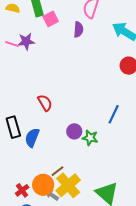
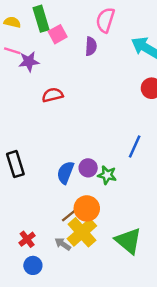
pink line: (12, 44) -> (12, 51), moved
red semicircle: (45, 103) -> (53, 95), moved, turned -72
blue semicircle: (32, 138) -> (65, 173), moved
orange circle: (43, 185) -> (87, 208), moved

